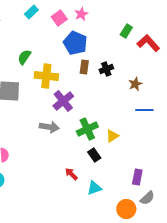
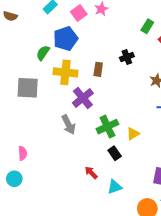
blue pentagon: (75, 43) -> (65, 39), moved, turned 30
brown rectangle: (84, 67) -> (98, 69), moved
black cross: (106, 69) -> (127, 57), moved
gray arrow: (49, 127) -> (69, 125), turned 54

